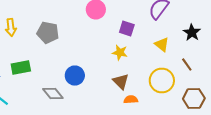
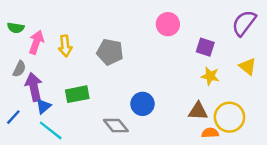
yellow star: (120, 52) -> (210, 76), moved
yellow circle: (162, 80) -> (229, 117), moved
brown triangle: (121, 82) -> (198, 111), turned -42

